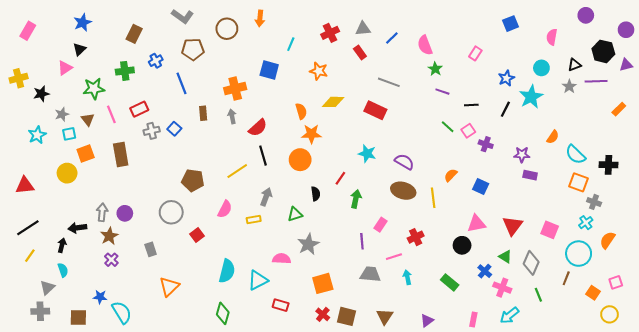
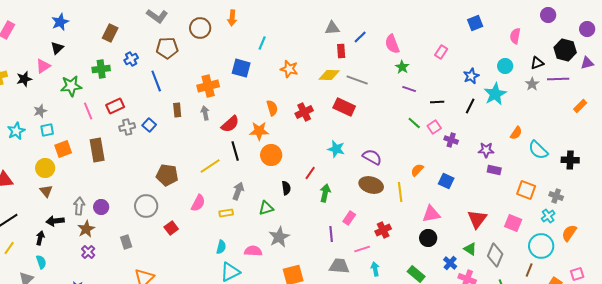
red cross: (330, 33) -> (304, 112), moved
red rectangle: (360, 52) -> (341, 51), moved, turned 32
black star: (41, 94) -> (24, 79), moved
yellow diamond: (333, 102) -> (329, 75), moved
brown triangle: (88, 119) -> (46, 191), moved
orange star: (311, 134) -> (259, 131), moved
orange square: (579, 182) -> (526, 190), moved
pink triangle: (476, 224) -> (431, 214), moved
cyan semicircle: (227, 271) -> (221, 247), moved, size x0.6

